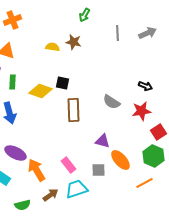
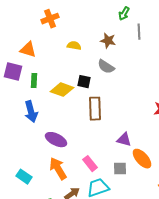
green arrow: (84, 15) -> (124, 14), moved
orange cross: (12, 20) -> (50, 19), moved
brown star: (74, 42) -> (108, 41), moved
gray semicircle: (112, 102) -> (106, 67), moved
purple ellipse: (16, 153) -> (56, 140), moved

